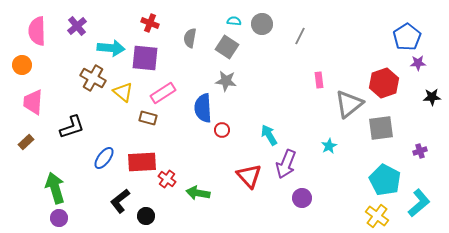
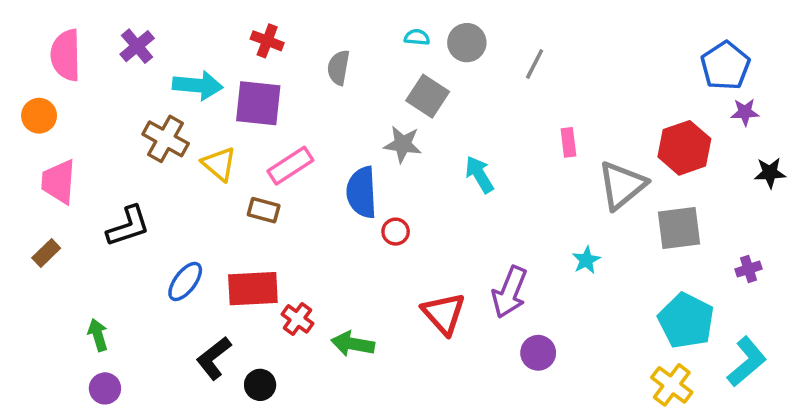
gray square: (227, 47) -> (428, 96), moved
cyan arrow: (269, 135) -> (479, 175), moved
green arrow: (55, 188) -> (98, 335), size x0.6

